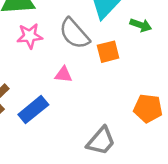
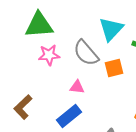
blue rectangle: (33, 110) -> (69, 116), moved

